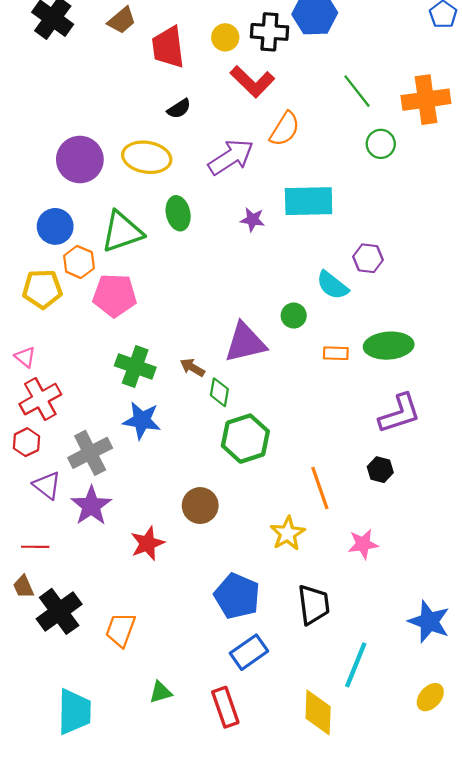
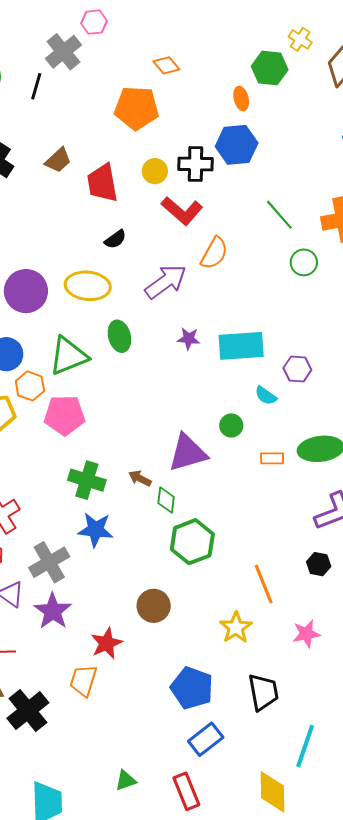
cyan rectangle: (309, 201) -> (241, 346), moved
cyan semicircle: (332, 285) -> (266, 396), size x0.7
orange trapezoid: (121, 630) -> (83, 681), moved

